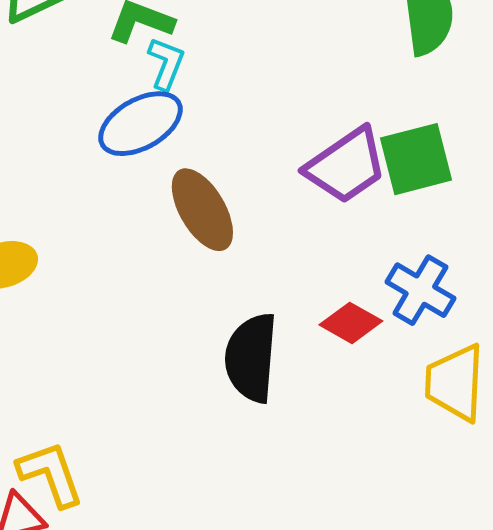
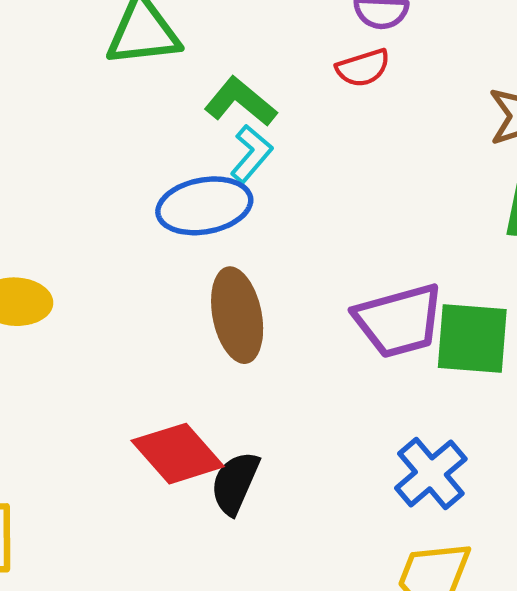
red diamond: (351, 323) -> (178, 454), moved, size x1.4
black semicircle: (251, 358) -> (235, 483), size x0.7

